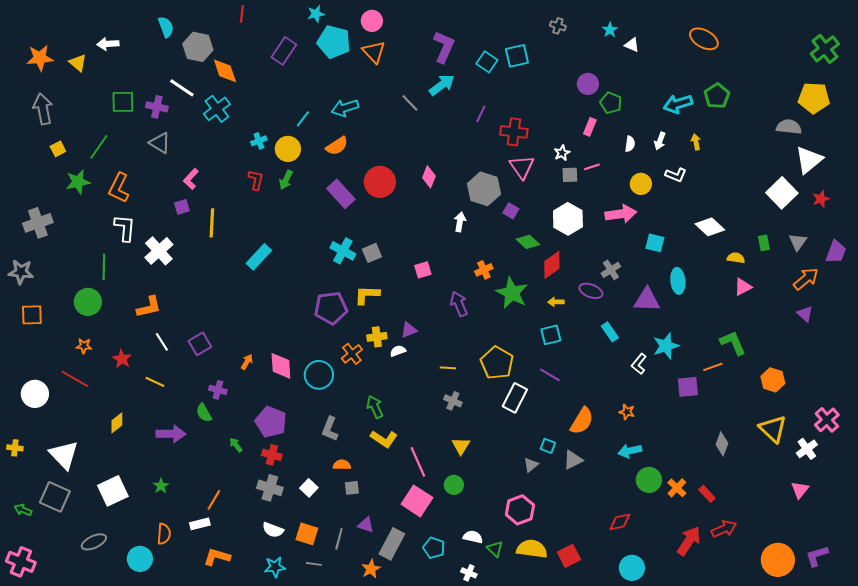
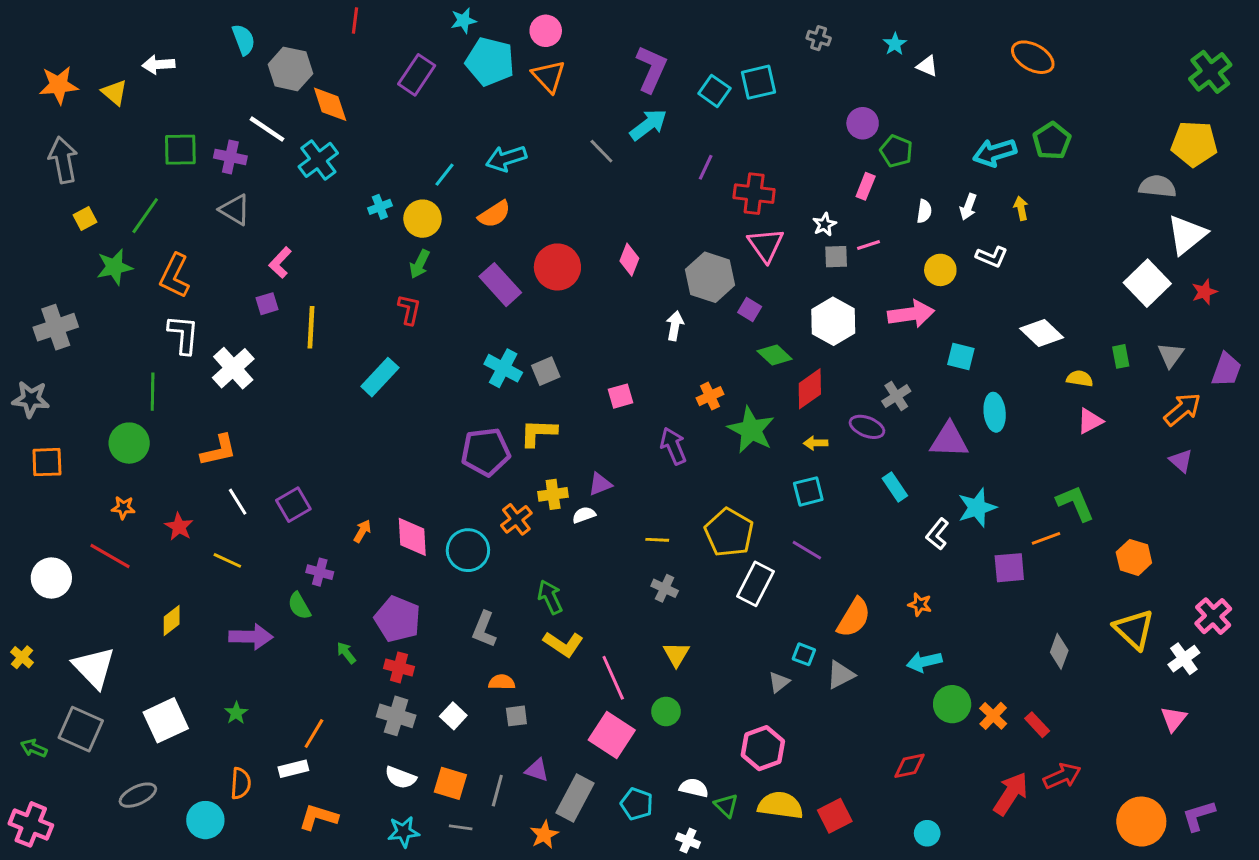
red L-shape: (256, 180) -> (409, 310), moved
yellow cross: (15, 448) -> (22, 657), turned 35
cyan circle: (632, 568) -> (927, 833), size x0.7

